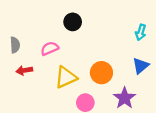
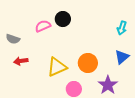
gray semicircle: (15, 45) -> (13, 39), turned 112
pink semicircle: (50, 48) -> (43, 26), moved

